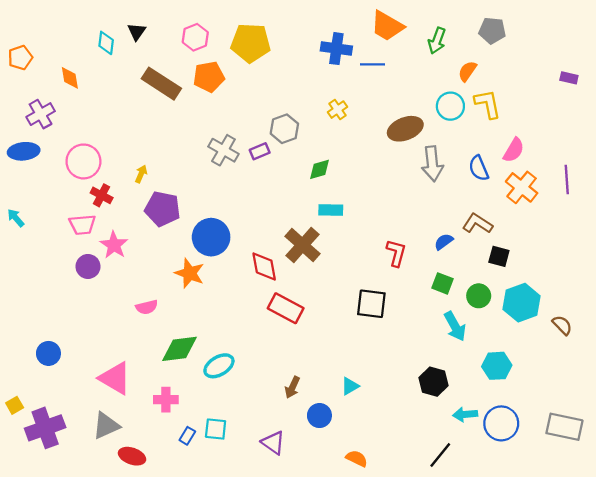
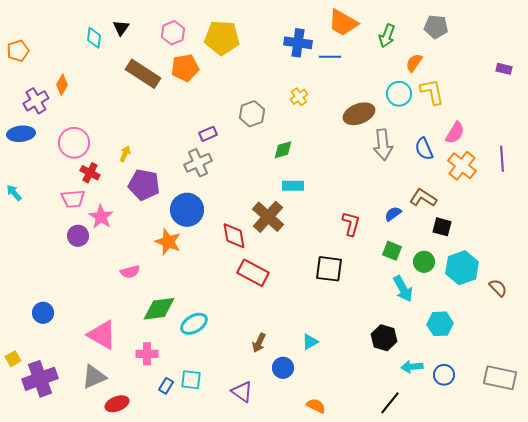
orange diamond: (70, 78) -> (62, 85), moved, turned 40
gray cross: (223, 150) -> (198, 163), moved, turned 36
purple rectangle: (260, 151) -> (208, 134), moved
blue circle: (501, 423) -> (444, 375), size x0.7
red ellipse: (132, 456) -> (117, 404), turned -40

